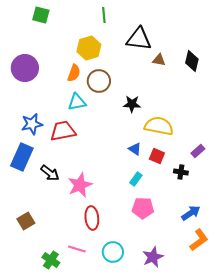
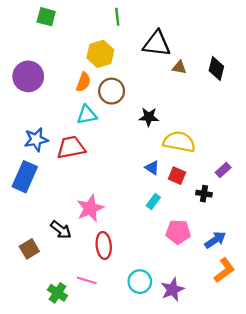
black arrow: (50, 173) -> (61, 230), moved
pink pentagon: (143, 208) -> (178, 232), moved
cyan circle: (113, 252) -> (140, 282), moved

